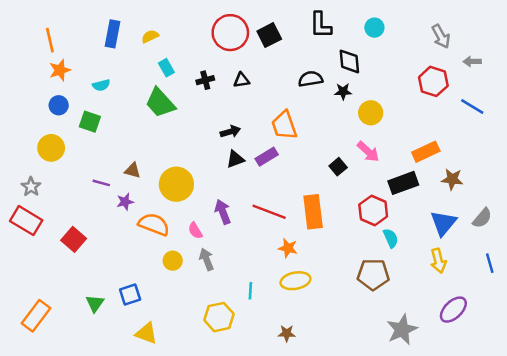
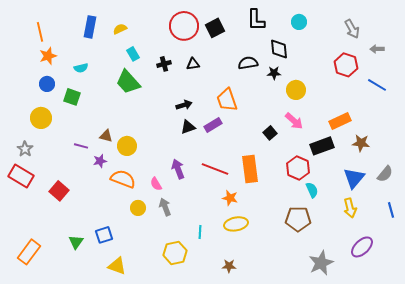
yellow circle: (176, 184) -> (127, 146), moved, size x0.7

